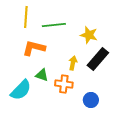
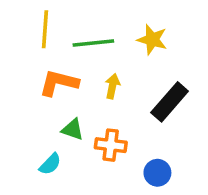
yellow star: (89, 35) -> (152, 40), moved
yellow arrow: (73, 63) -> (112, 86), moved
cyan semicircle: (21, 90) -> (50, 164), moved, size x0.6

